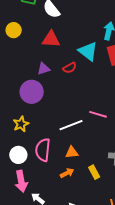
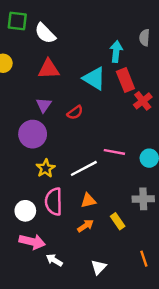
red semicircle: (70, 68) -> (75, 113), moved
purple triangle: (44, 69) -> (44, 105), turned -32
yellow star: (21, 124) -> (46, 168), moved
pink arrow: (21, 181) -> (32, 242), turned -60

